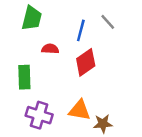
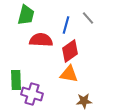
red semicircle: (50, 49) -> (41, 40), size x1.6
green rectangle: (24, 77) -> (16, 80), moved
orange triangle: (80, 110) -> (69, 74), moved

